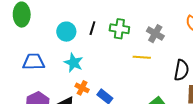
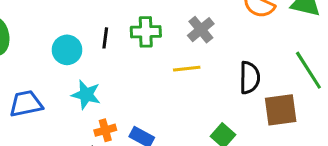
gray cross: (155, 34) -> (201, 30), turned 30
orange cross: (82, 88) -> (105, 130), turned -32

